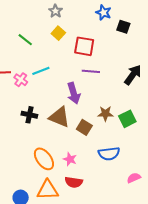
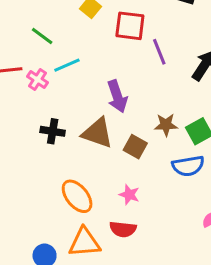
green line: (25, 40) -> (42, 36), moved
purple line: (91, 71) -> (159, 52), moved, turned 66
blue semicircle: (109, 154) -> (188, 166), moved
pink star: (70, 159) -> (129, 195), moved

